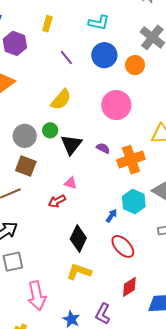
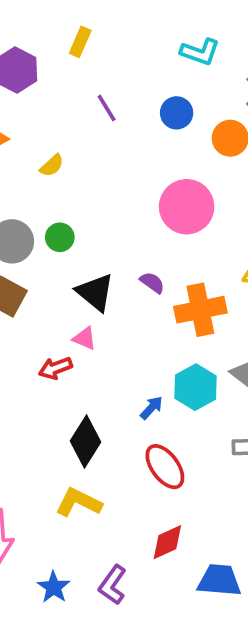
cyan L-shape: (99, 23) -> (200, 52), moved
blue circle: (104, 55) -> (177, 113), size x0.7
yellow semicircle: (61, 100) -> (52, 166), moved, size x0.6
black triangle: (71, 145) -> (95, 292), moved, turned -35

